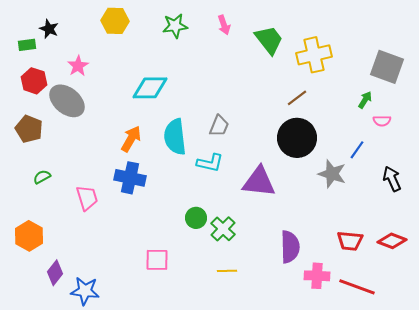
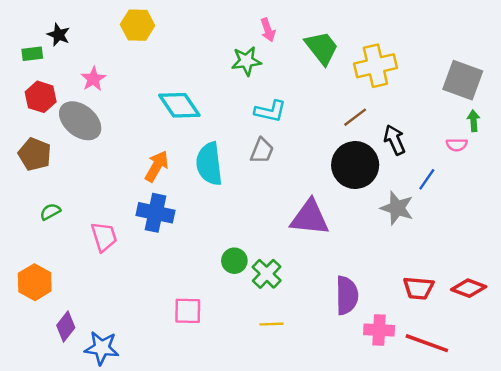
green star: (175, 26) -> (246, 61), moved
cyan diamond: (150, 88) -> (179, 105), turned 57
green arrow: (365, 100) -> (473, 121), moved, turned -36
cyan L-shape: (210, 163) -> (270, 111), moved
black arrow: (392, 179) -> (395, 140), moved

